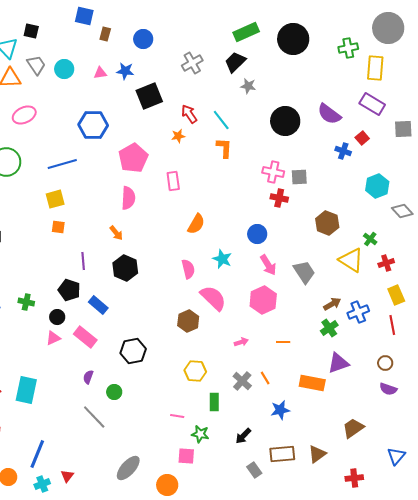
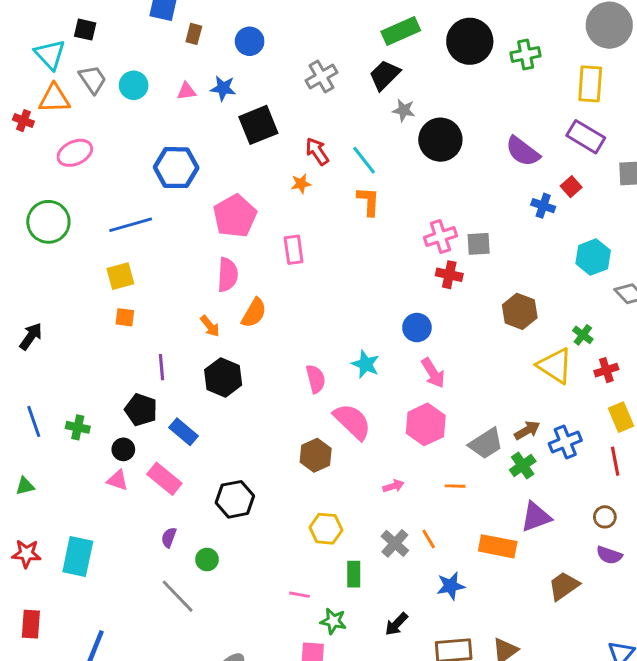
green cross: (348, 48) -> (526, 54), moved
black circle: (285, 121) -> (440, 140), moved
pink cross: (273, 172) -> (440, 237), turned -30
orange semicircle: (196, 224) -> (254, 313), moved
gray trapezoid: (304, 272) -> (486, 444), moved, turned 90
pink triangle: (53, 338) -> (117, 480), turned 42
brown trapezoid: (353, 428) -> (564, 586), moved

